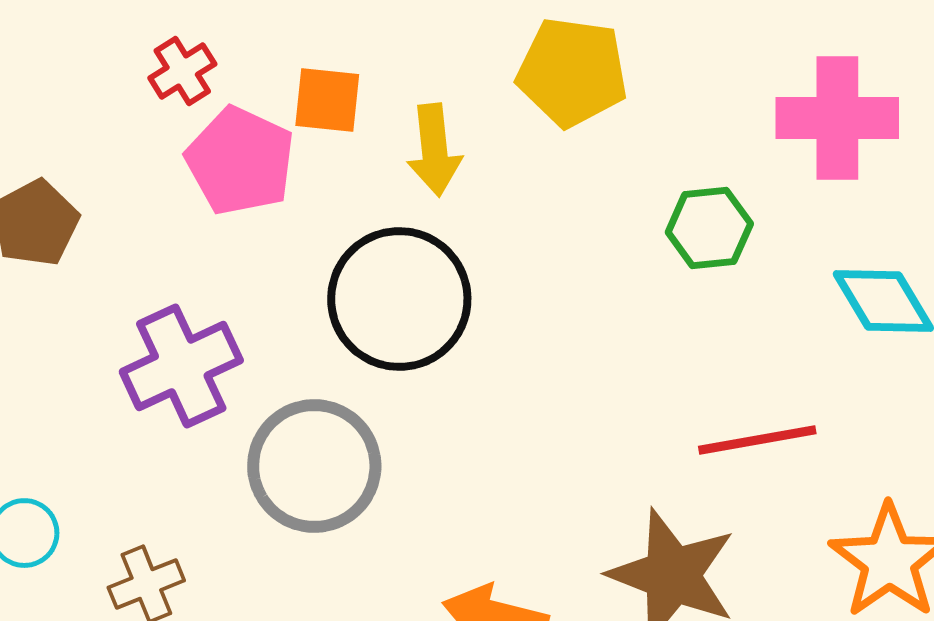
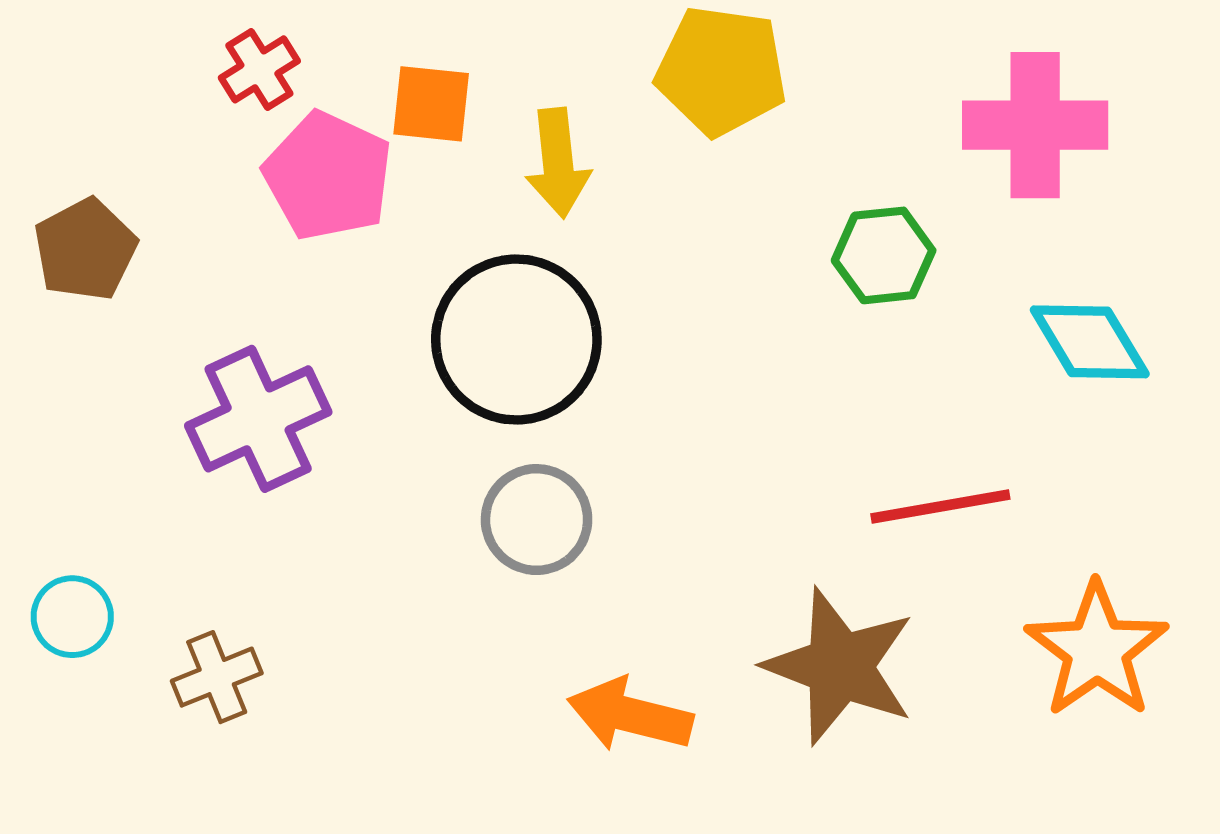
gray circle: (314, 466) -> (537, 520), moved, size x0.7

